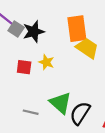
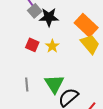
orange rectangle: (77, 29) -> (86, 25), turned -55
gray line: (31, 112) -> (27, 85), turned 56

